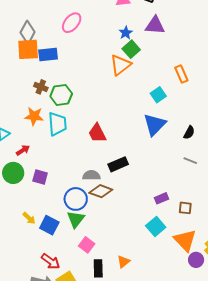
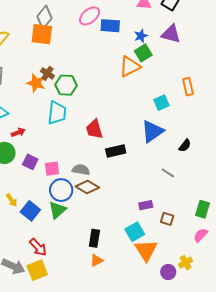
blue rectangle: (48, 54) -> (110, 26), moved
orange star: (34, 116) -> (36, 83), moved
gray line: (190, 161) -> (168, 173), moved
black rectangle: (118, 164) -> (116, 151), moved
orange triangle: (185, 240) -> (146, 250), moved
pink square: (87, 245) -> (52, 169), moved, turned 35
red arrow: (51, 261) -> (38, 247), moved
black rectangle: (98, 268) -> (94, 238), moved

